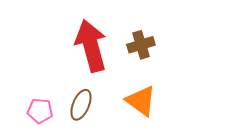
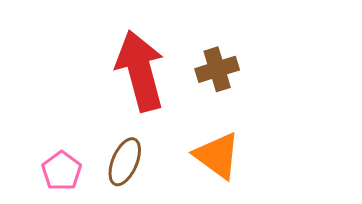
pink pentagon: (40, 111) -> (62, 171), turned 30

